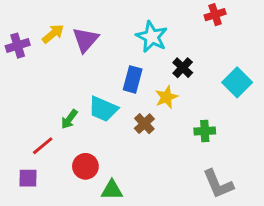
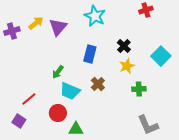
cyan star: (152, 37) -> (95, 16), moved
yellow star: (166, 97) -> (127, 66), moved
cyan trapezoid: (103, 109) -> (70, 91), moved
green arrow: (69, 119) -> (58, 72), moved
purple square: (28, 178) -> (19, 121), turned 32

